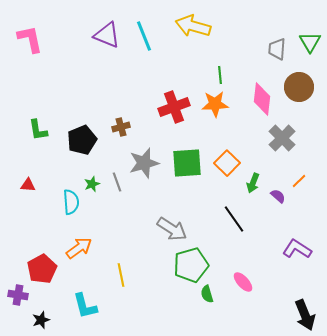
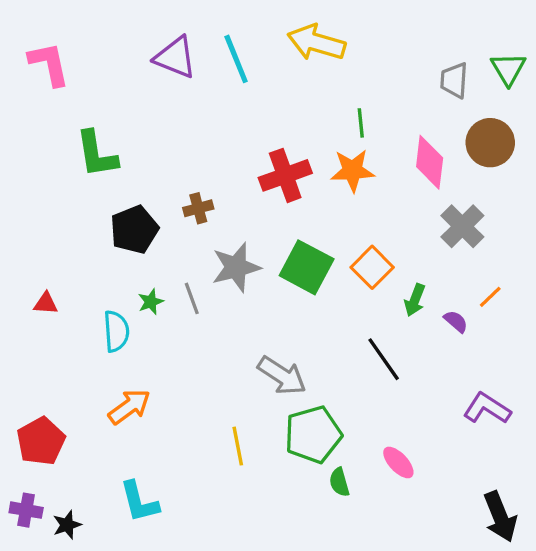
green L-shape: (38, 130) -> (97, 154), moved, size x1.4
green square: (187, 163) -> (307, 267), turned 32
red pentagon: (42, 269) -> (41, 441), moved
yellow line: (121, 275) -> (238, 446), moved
purple cross: (18, 295) -> (26, 510), moved

